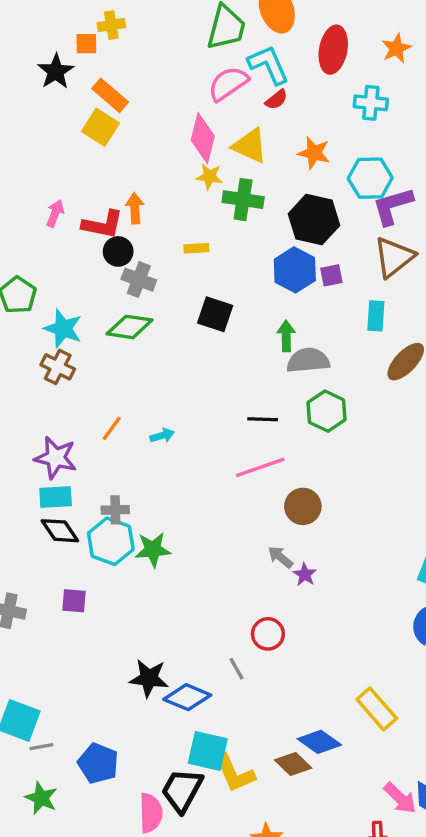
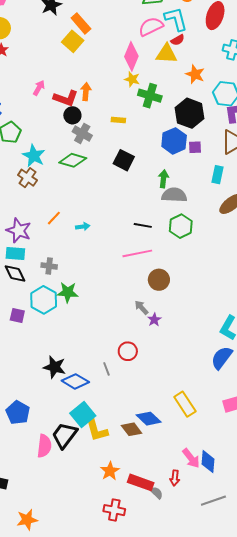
yellow triangle: (250, 146) -> (166, 54), moved, turned -30
cyan hexagon: (111, 541) -> (44, 300), moved
cyan square: (208, 751) -> (83, 415), turned 30

